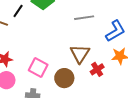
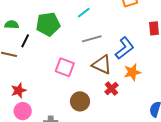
brown triangle: (80, 54) -> (102, 65), moved, turned -30
pink square: (38, 68) -> (65, 67), moved

